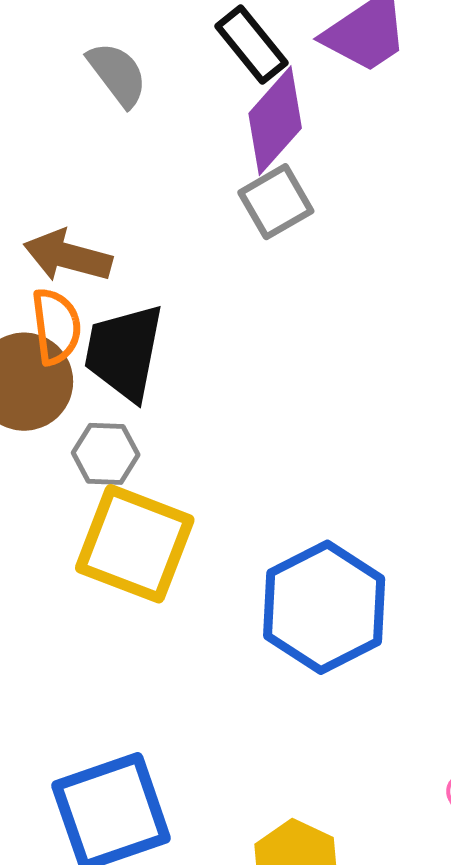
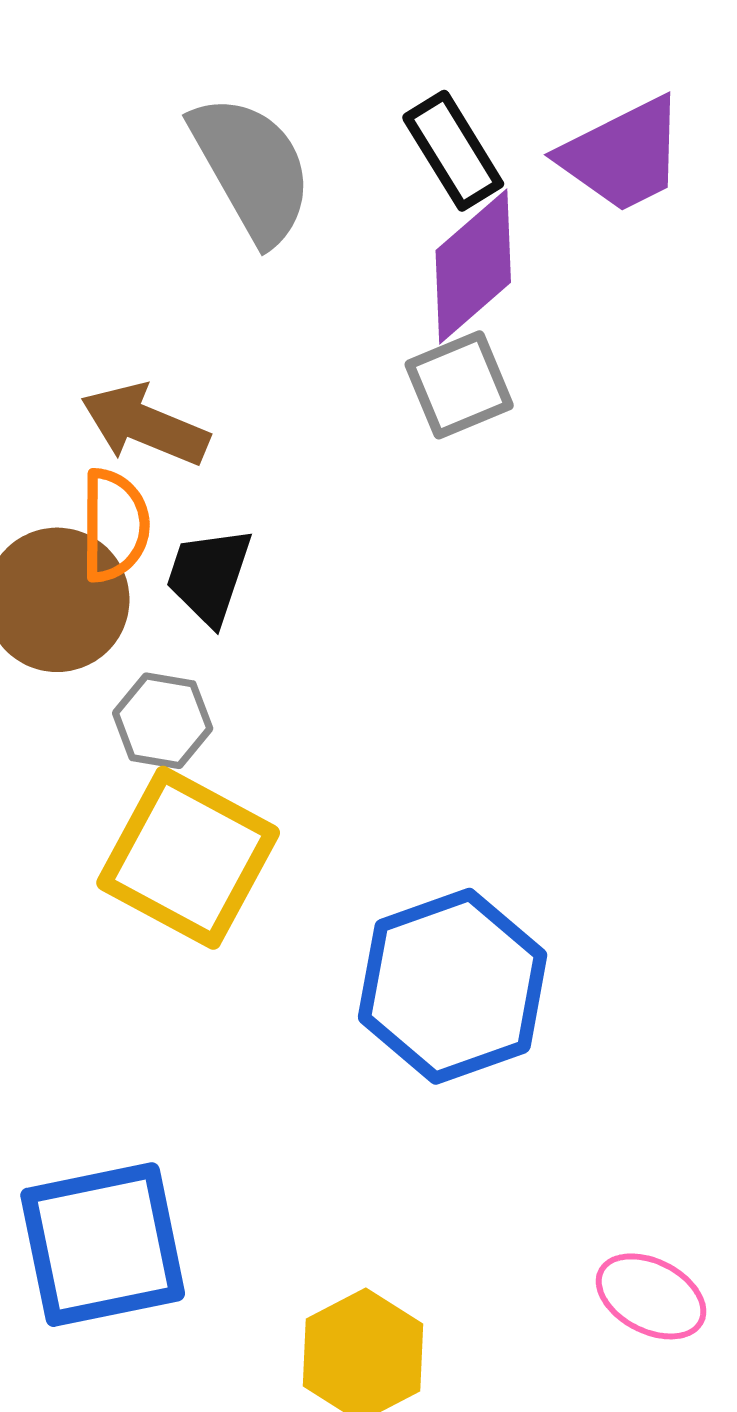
gray semicircle: (117, 74) -> (252, 169), size x1.5
black trapezoid: (124, 352) -> (209, 576), size x0.7

